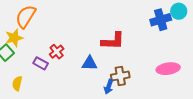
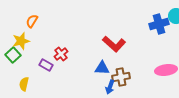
orange semicircle: (26, 17) -> (32, 21), size x0.6
red L-shape: (113, 41) -> (114, 44), turned 40
blue triangle: (89, 63) -> (102, 68), moved

